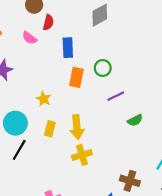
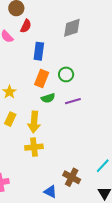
green semicircle: (135, 120) -> (48, 98), moved

